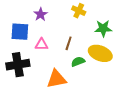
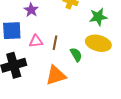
brown line: (69, 43) -> (55, 43), moved
green semicircle: (78, 62) -> (76, 55), turned 88

